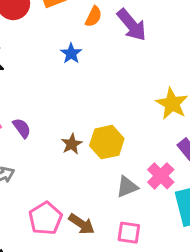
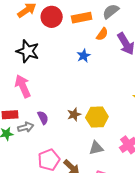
purple semicircle: (22, 128) -> (43, 118), moved
gray triangle: (127, 187) -> (96, 148), moved

